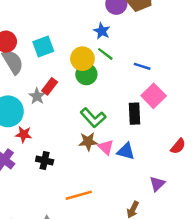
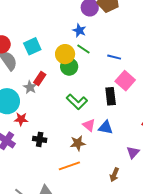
brown star: (88, 142) -> (78, 143), moved

